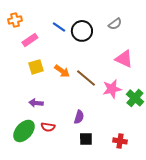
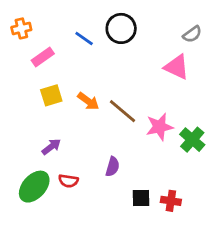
gray semicircle: (115, 24) -> (192, 34), moved
black circle: (82, 31) -> (121, 28), moved
pink triangle: (124, 59) -> (177, 67), moved
purple arrow: (36, 103) -> (51, 147), turned 136
black square: (86, 139) -> (141, 198), moved

